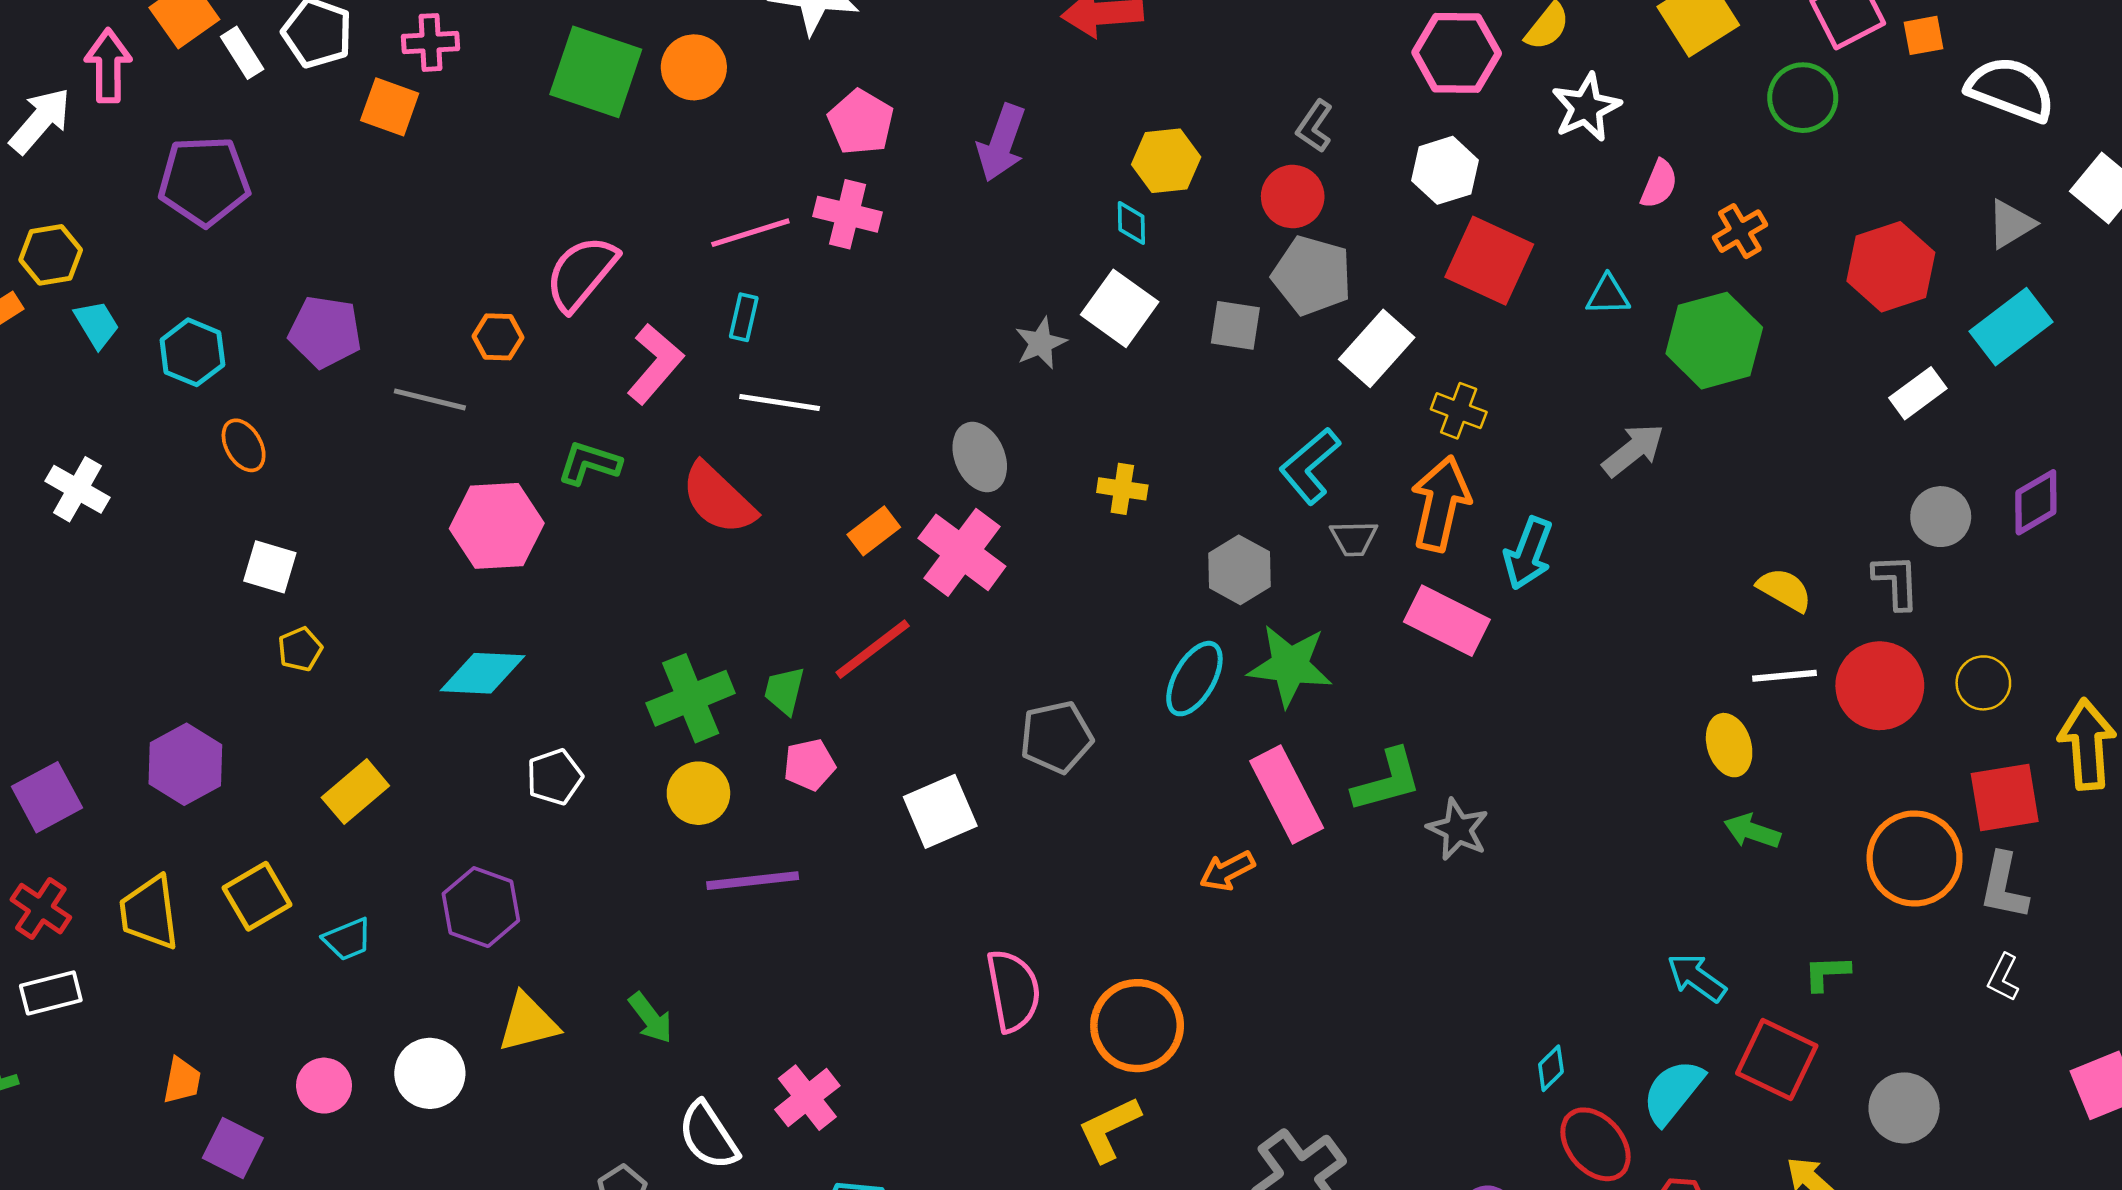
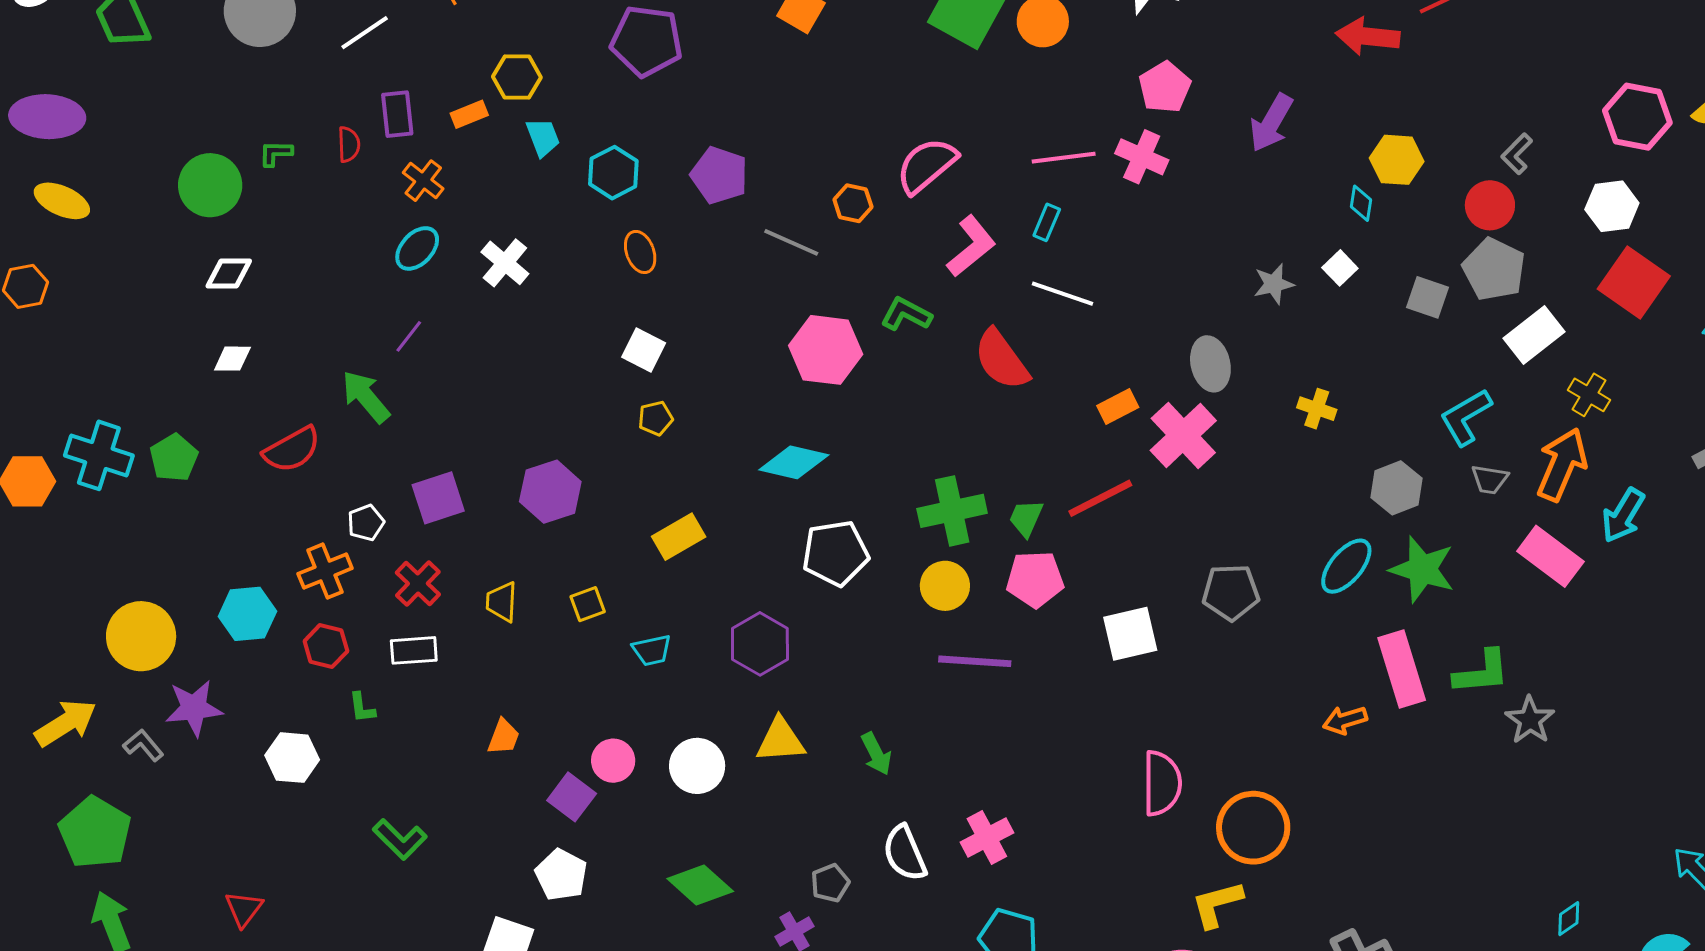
white square: (1120, 308) -> (1340, 268), size x0.6
pink pentagon: (809, 765) -> (1035, 579), size x1.4
white pentagon: (555, 777) -> (835, 553), size x1.5
yellow square: (257, 896) -> (588, 604), size x0.7
yellow trapezoid: (149, 913) -> (502, 602), size x0.7
purple square: (233, 1148) -> (572, 797), moved

